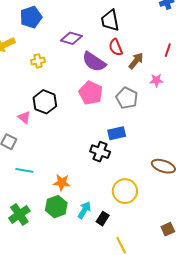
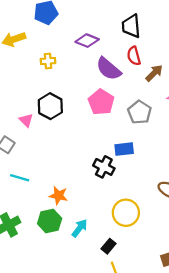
black rectangle: (103, 219) -> (109, 246), moved

